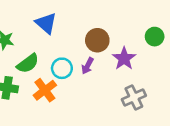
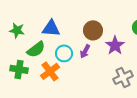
blue triangle: (46, 23) -> (51, 28), moved, turned -36

